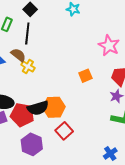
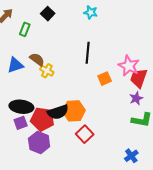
black line: (27, 33) -> (88, 53), moved
pink star: (109, 45) -> (129, 66), moved
purple hexagon: (32, 144) -> (39, 143), moved

